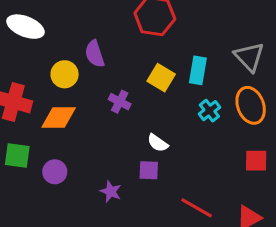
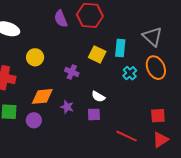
purple semicircle: (95, 54) -> (61, 19), moved
orange diamond: (59, 117) -> (42, 96), moved
red square: (256, 161) -> (158, 116), moved
purple star: (111, 191) -> (67, 107), moved

